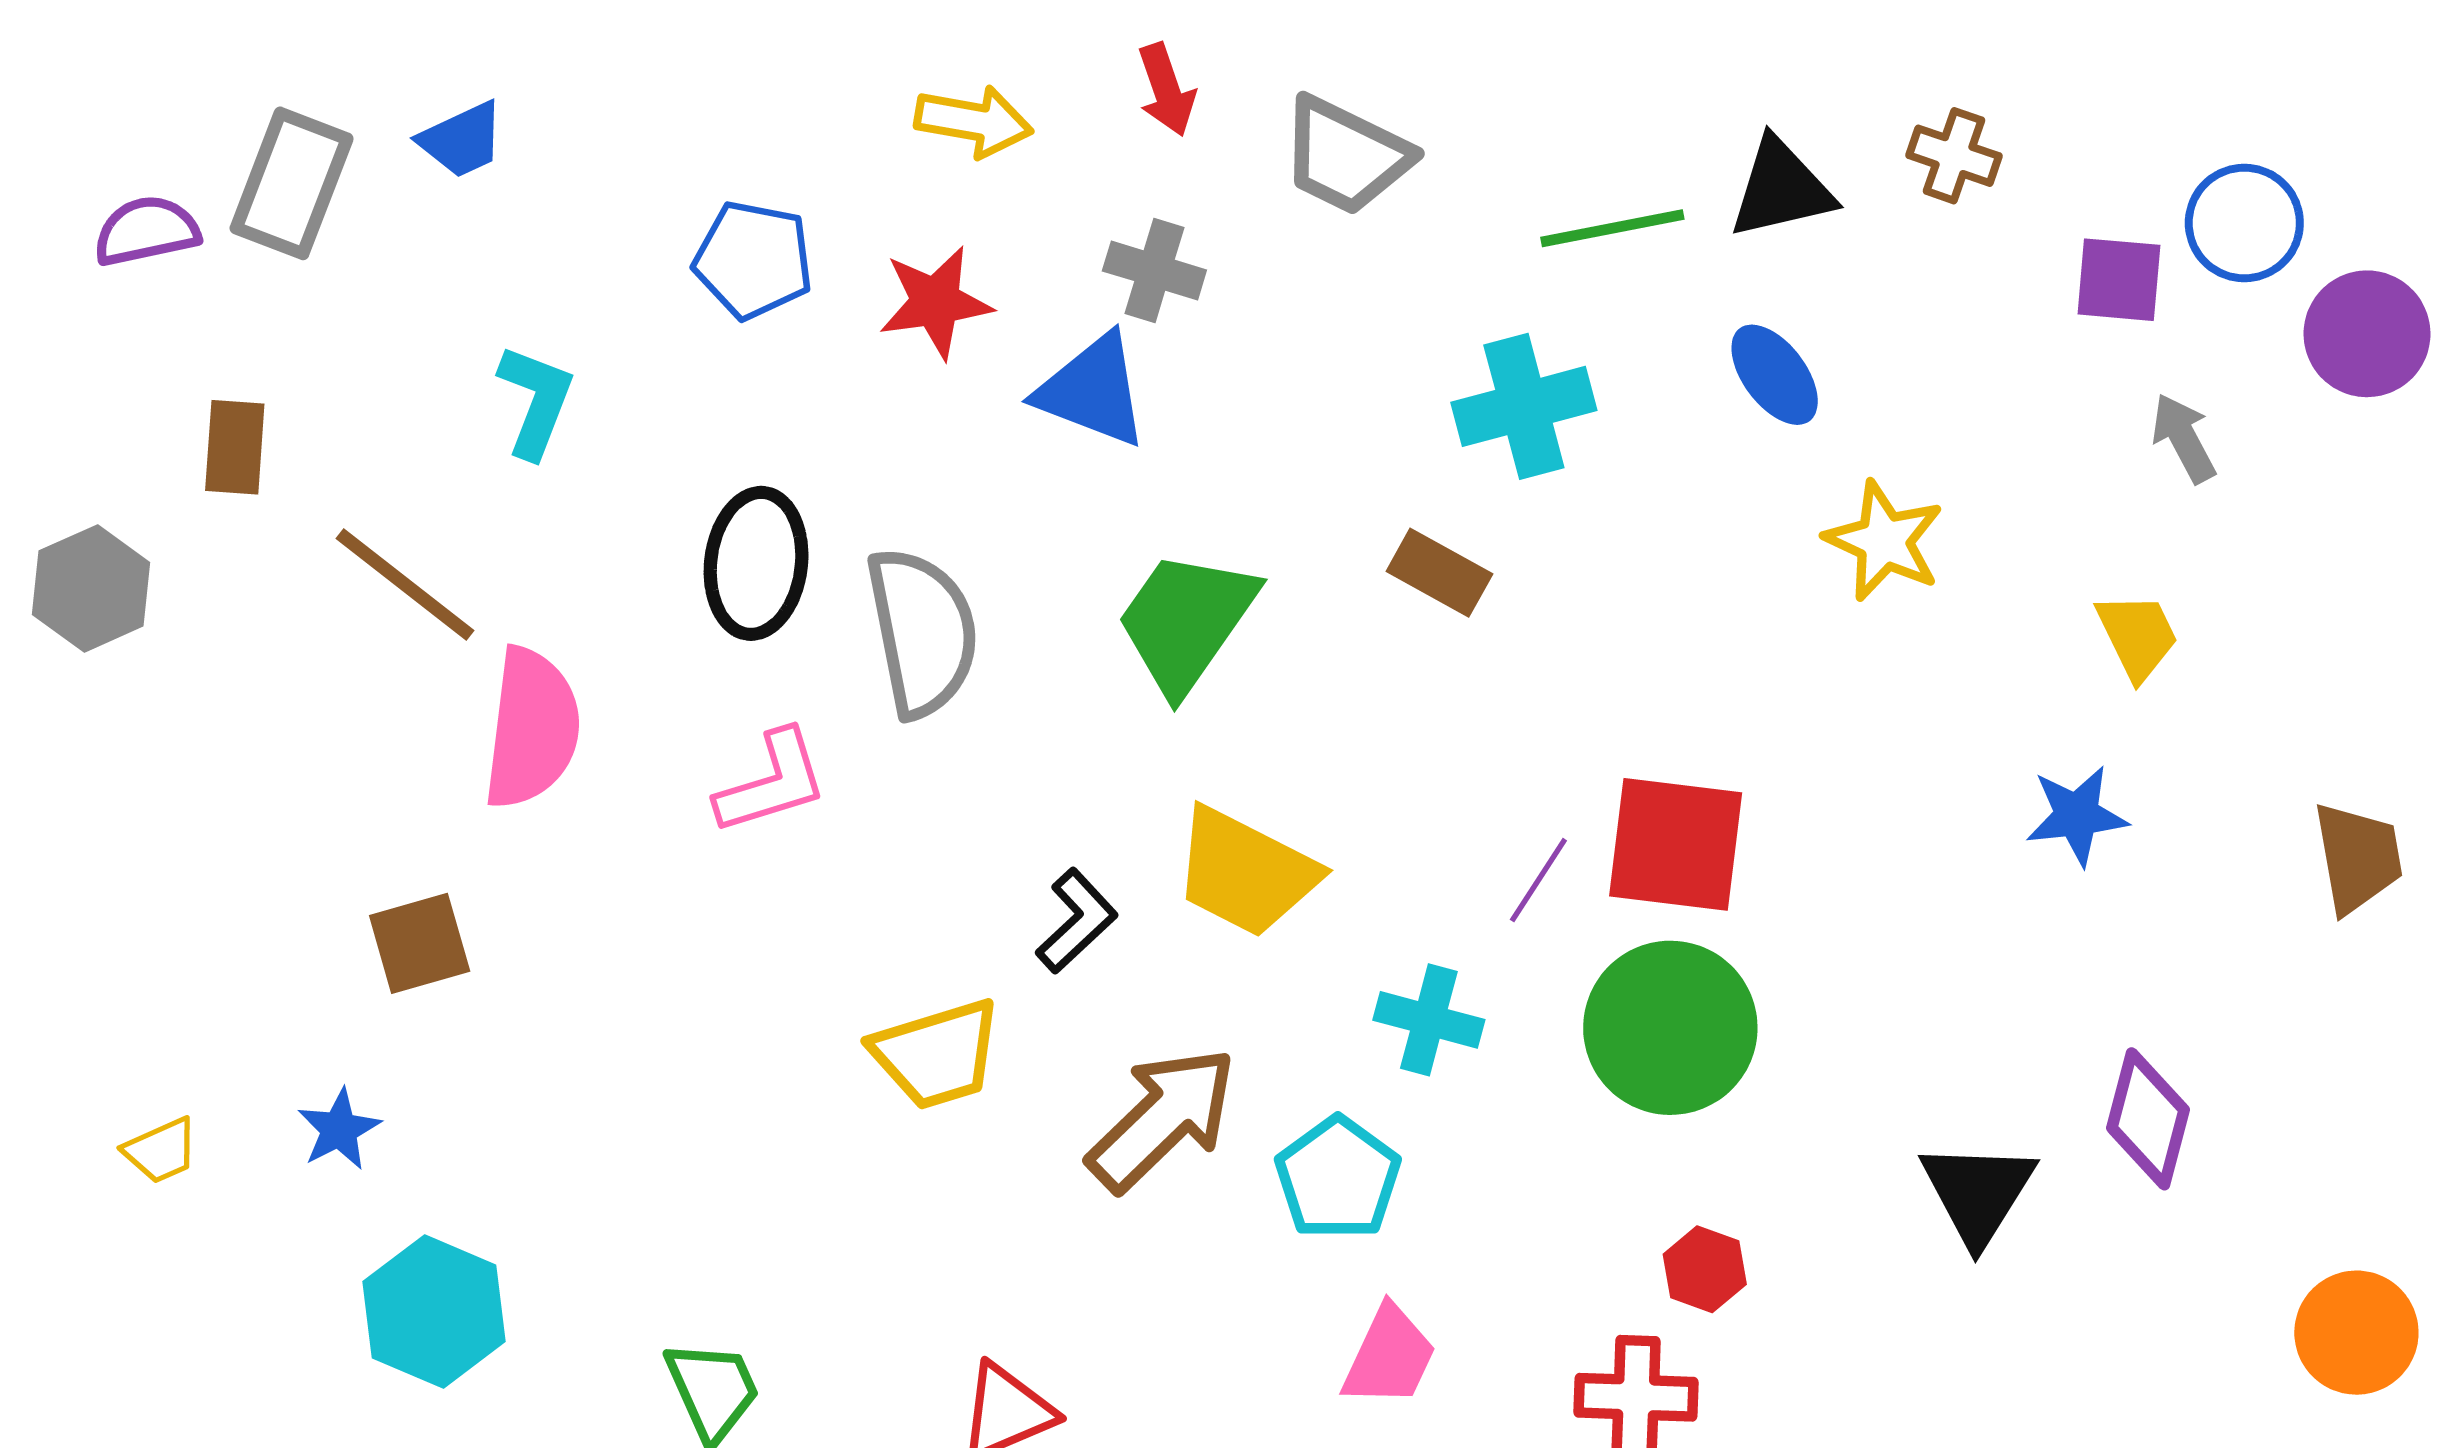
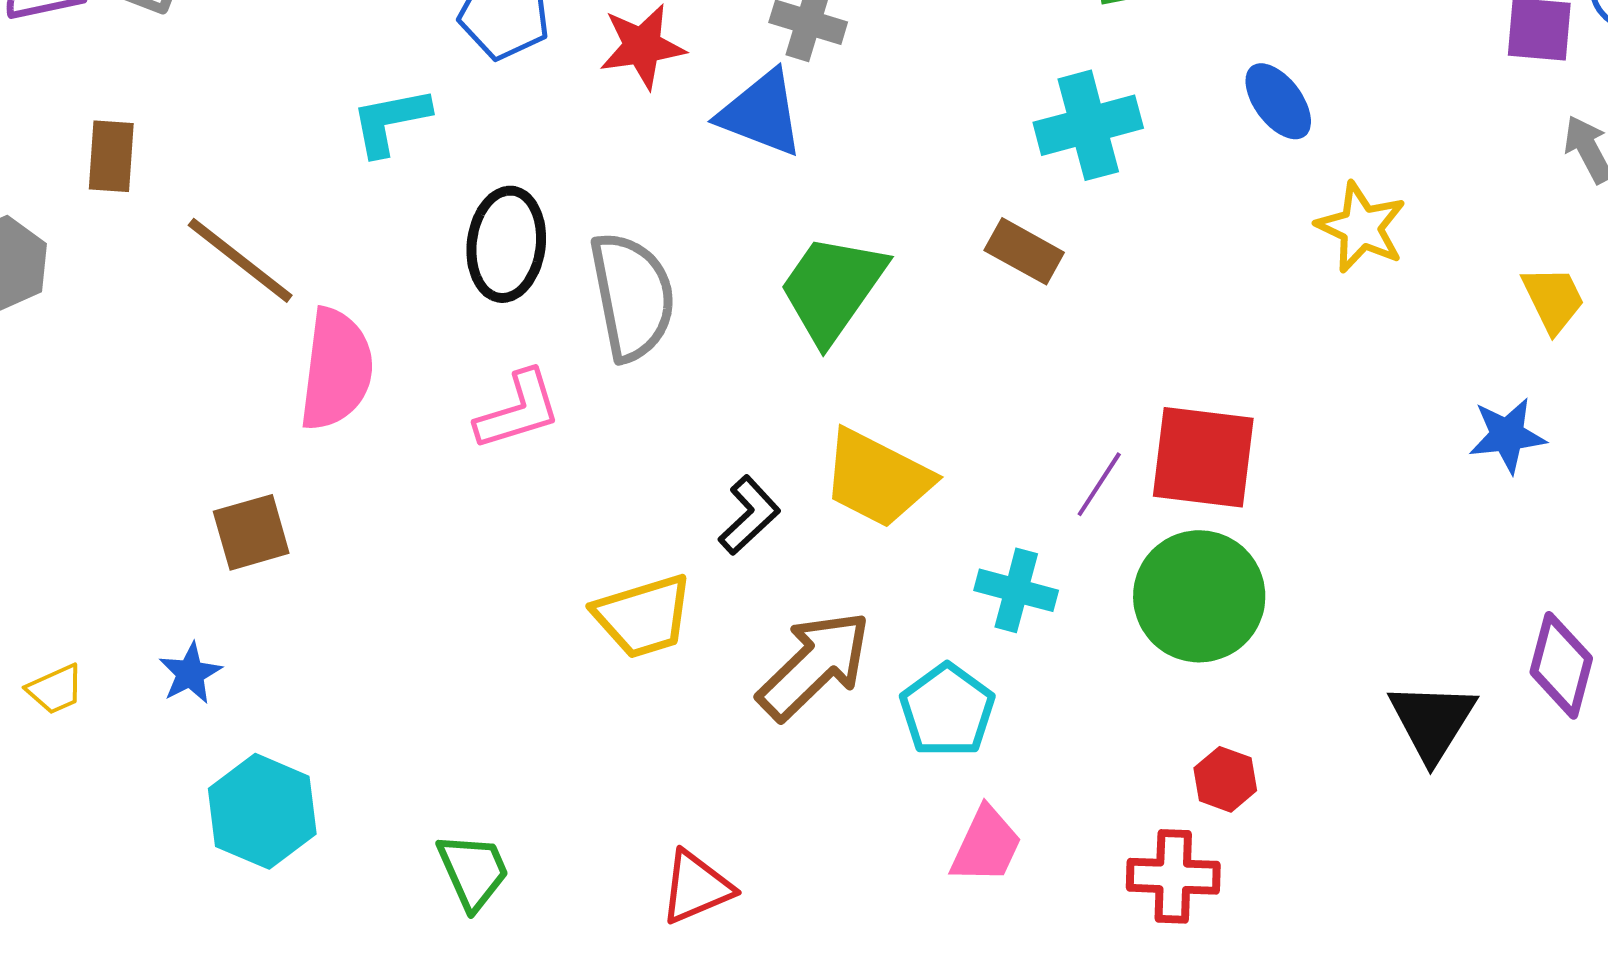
cyan L-shape: (536, 401) -> (390, 121), moved, turned -122

